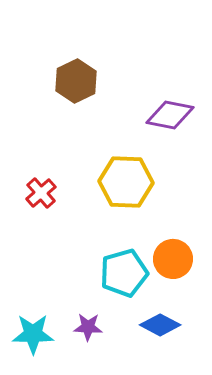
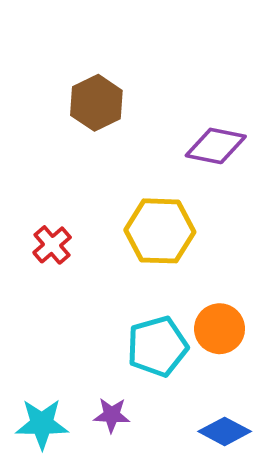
blue diamond: (160, 325) -> (225, 431), moved

